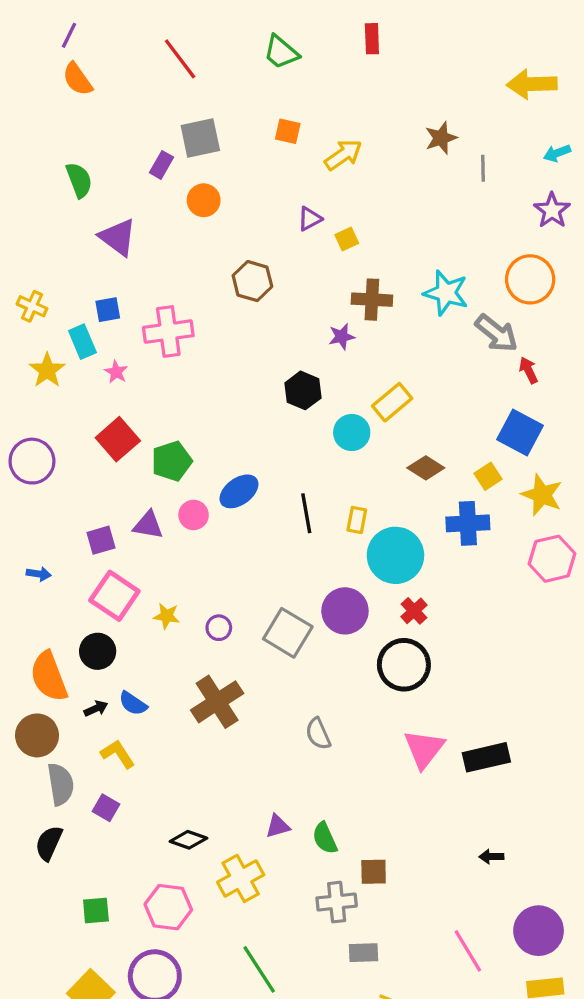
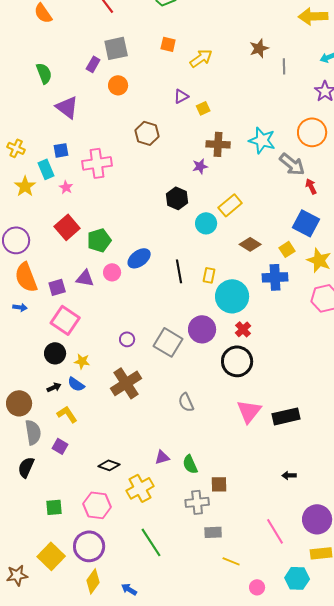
yellow star: (167, 616) -> (82, 361), moved
orange semicircle: (49, 677) -> (26, 277), moved

